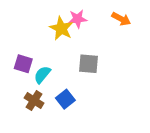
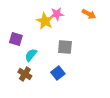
purple square: (23, 64) -> (16, 39), moved
blue square: (65, 99) -> (58, 73), moved

